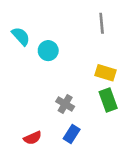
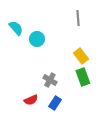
yellow rectangle: (106, 73) -> (81, 56), turned 35
red semicircle: (33, 138) -> (31, 100), moved

